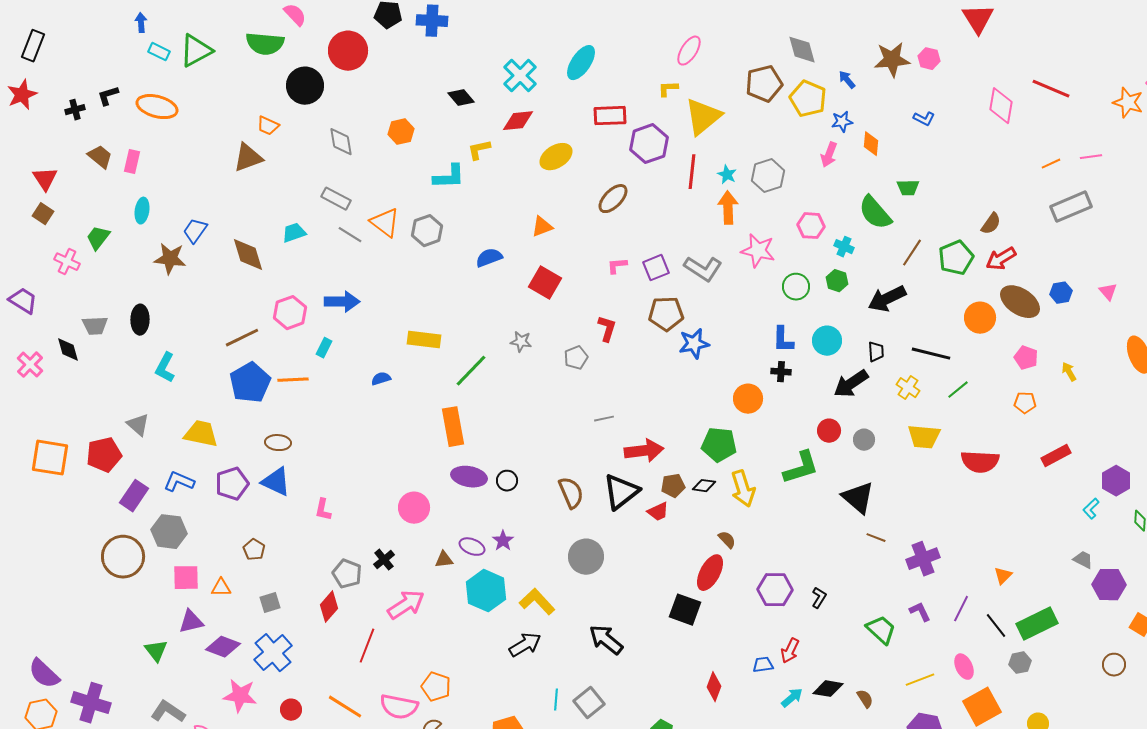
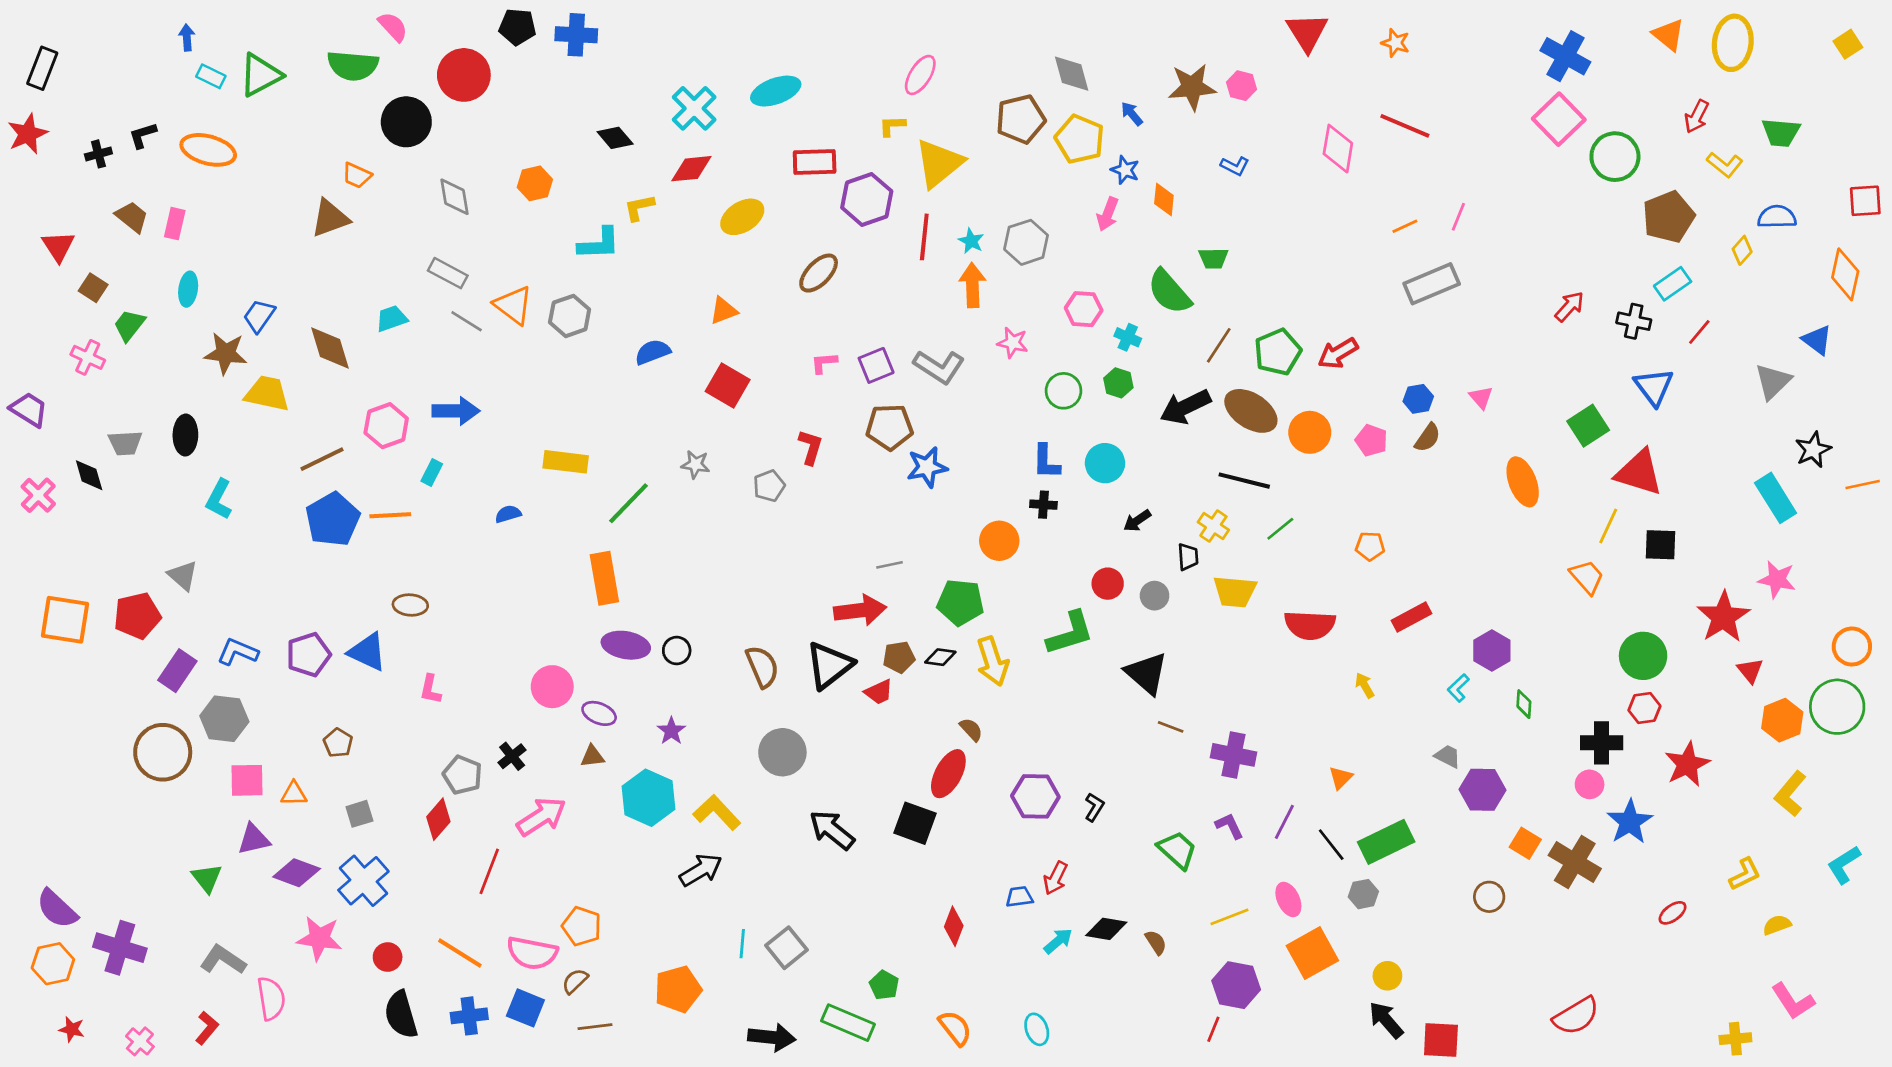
cyan ellipse: (581, 63) -> (776, 91), turned 36
orange star: (1128, 103) -> (1395, 43), moved, size x0.7
blue star: (842, 122) -> (1125, 170), turned 30
pink line: (1091, 157) -> (1458, 217), turned -60
brown square: (43, 214) -> (93, 288), moved
brown semicircle: (991, 224) -> (1428, 438), moved
pink star: (758, 251) -> (1013, 343), size x0.7
brown ellipse: (1020, 302) -> (1251, 411), moved
black trapezoid: (876, 352) -> (1188, 557), moved
pink pentagon: (1026, 358) -> (1371, 440), moved
yellow arrow: (1069, 372) -> (1365, 685), moved
black arrow: (851, 384) -> (1137, 521), size x0.6
gray line: (604, 419) -> (890, 565), moved
yellow trapezoid: (201, 434) -> (267, 394), moved
brown ellipse: (278, 443) -> (410, 605), moved
purple ellipse: (472, 547) -> (599, 713), moved
purple cross: (923, 559) -> (1233, 755), turned 32
black arrow: (606, 640) -> (832, 830), moved

